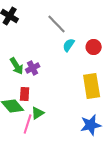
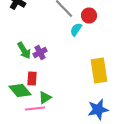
red circle: (94, 47) -> (89, 16), moved
pink line: (28, 124) -> (35, 108), turned 66

